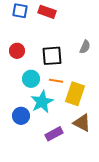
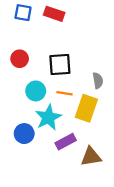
gray semicircle: (85, 47) -> (98, 81), moved, turned -32
brown triangle: (82, 123) -> (91, 157), moved, turned -36
purple rectangle: (54, 134) -> (66, 142), moved

